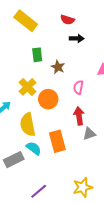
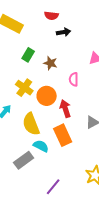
green rectangle: (37, 55) -> (28, 55), turned 48
red arrow: (79, 116) -> (65, 109), moved

